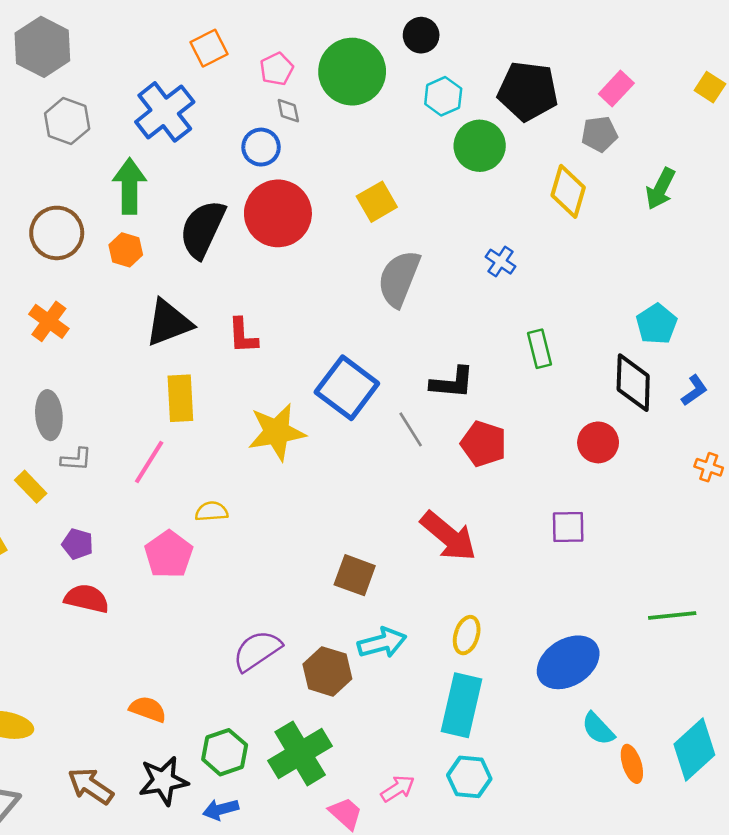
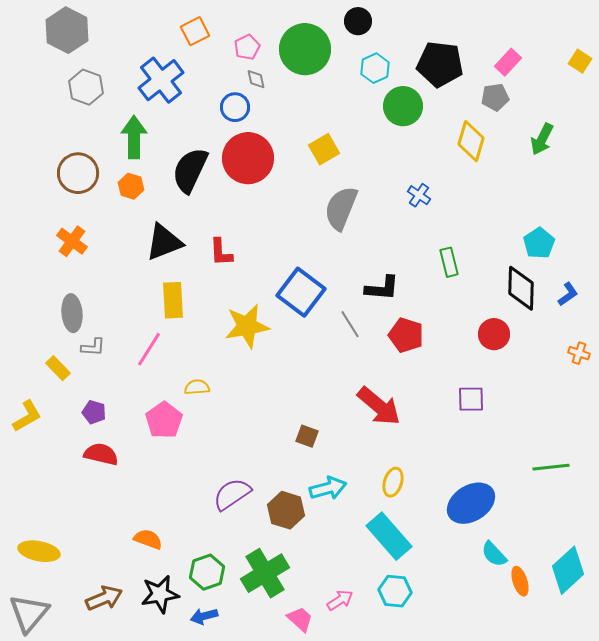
brown square: (355, 575) -> (307, 436), size x0.7
cyan rectangle: (461, 705) -> (389, 536), turned -54
brown arrow: (91, 786) -> (104, 598), turned 123

